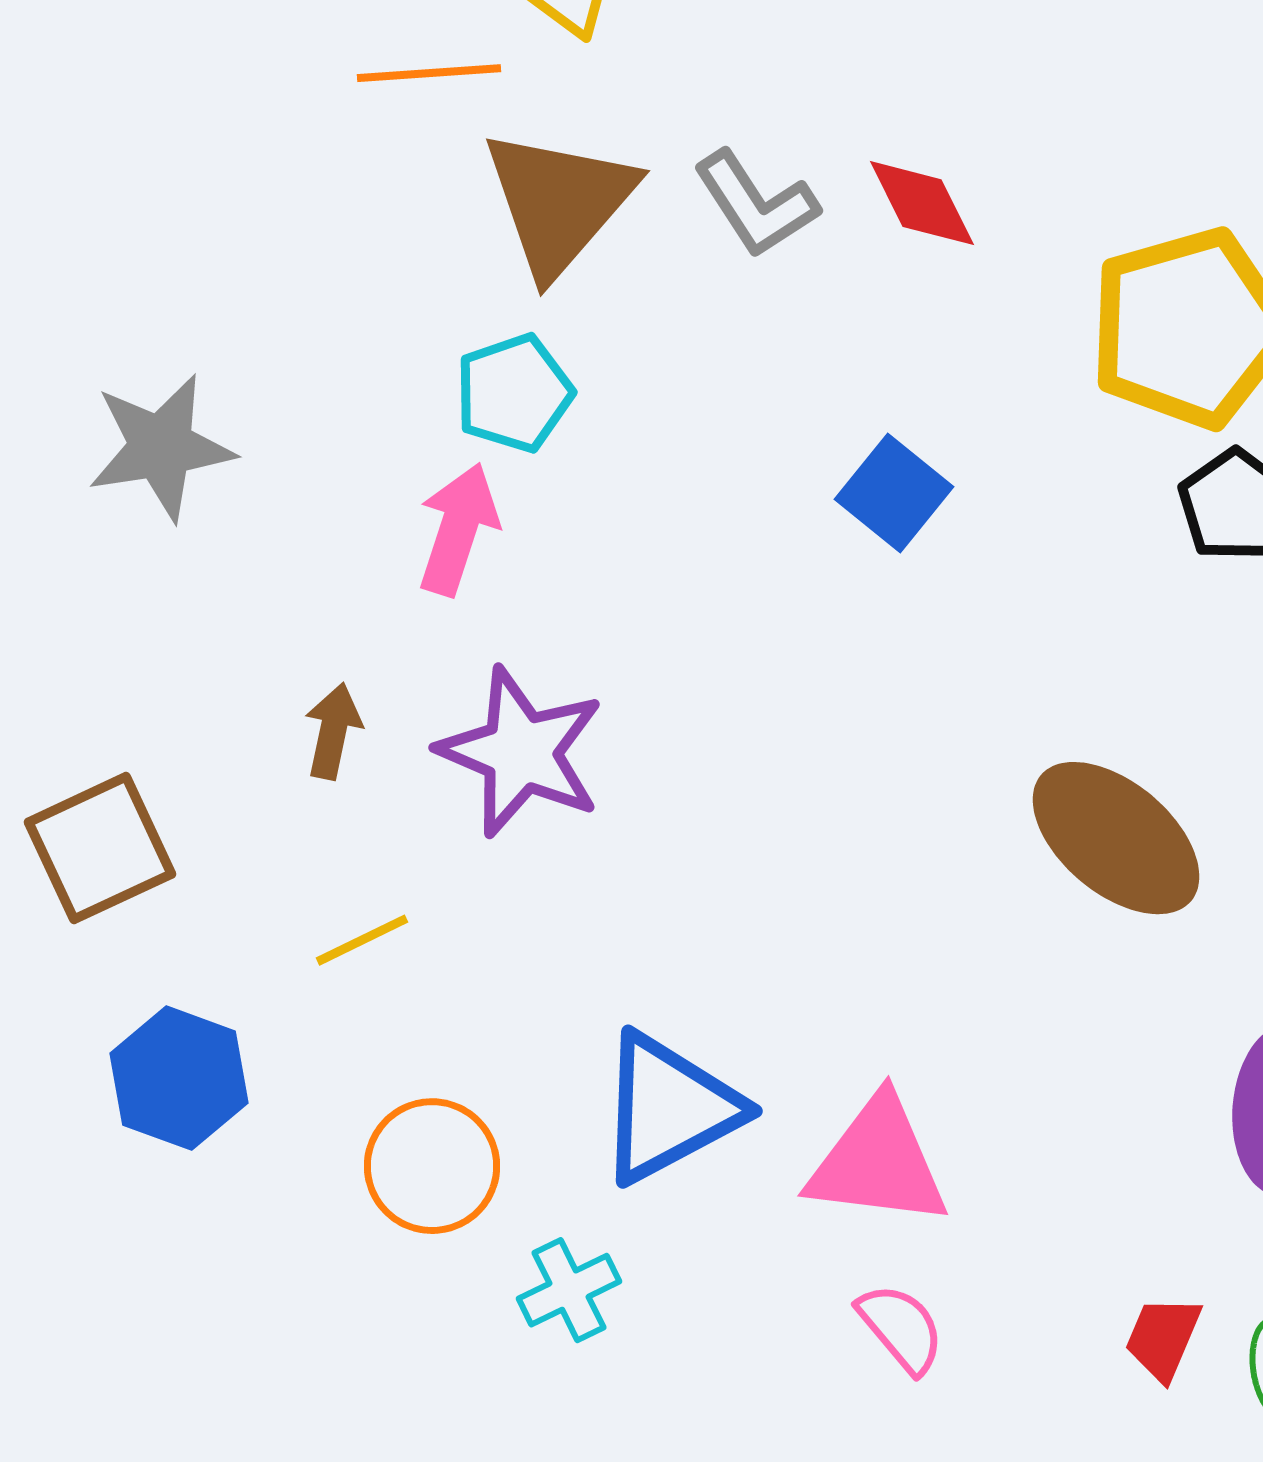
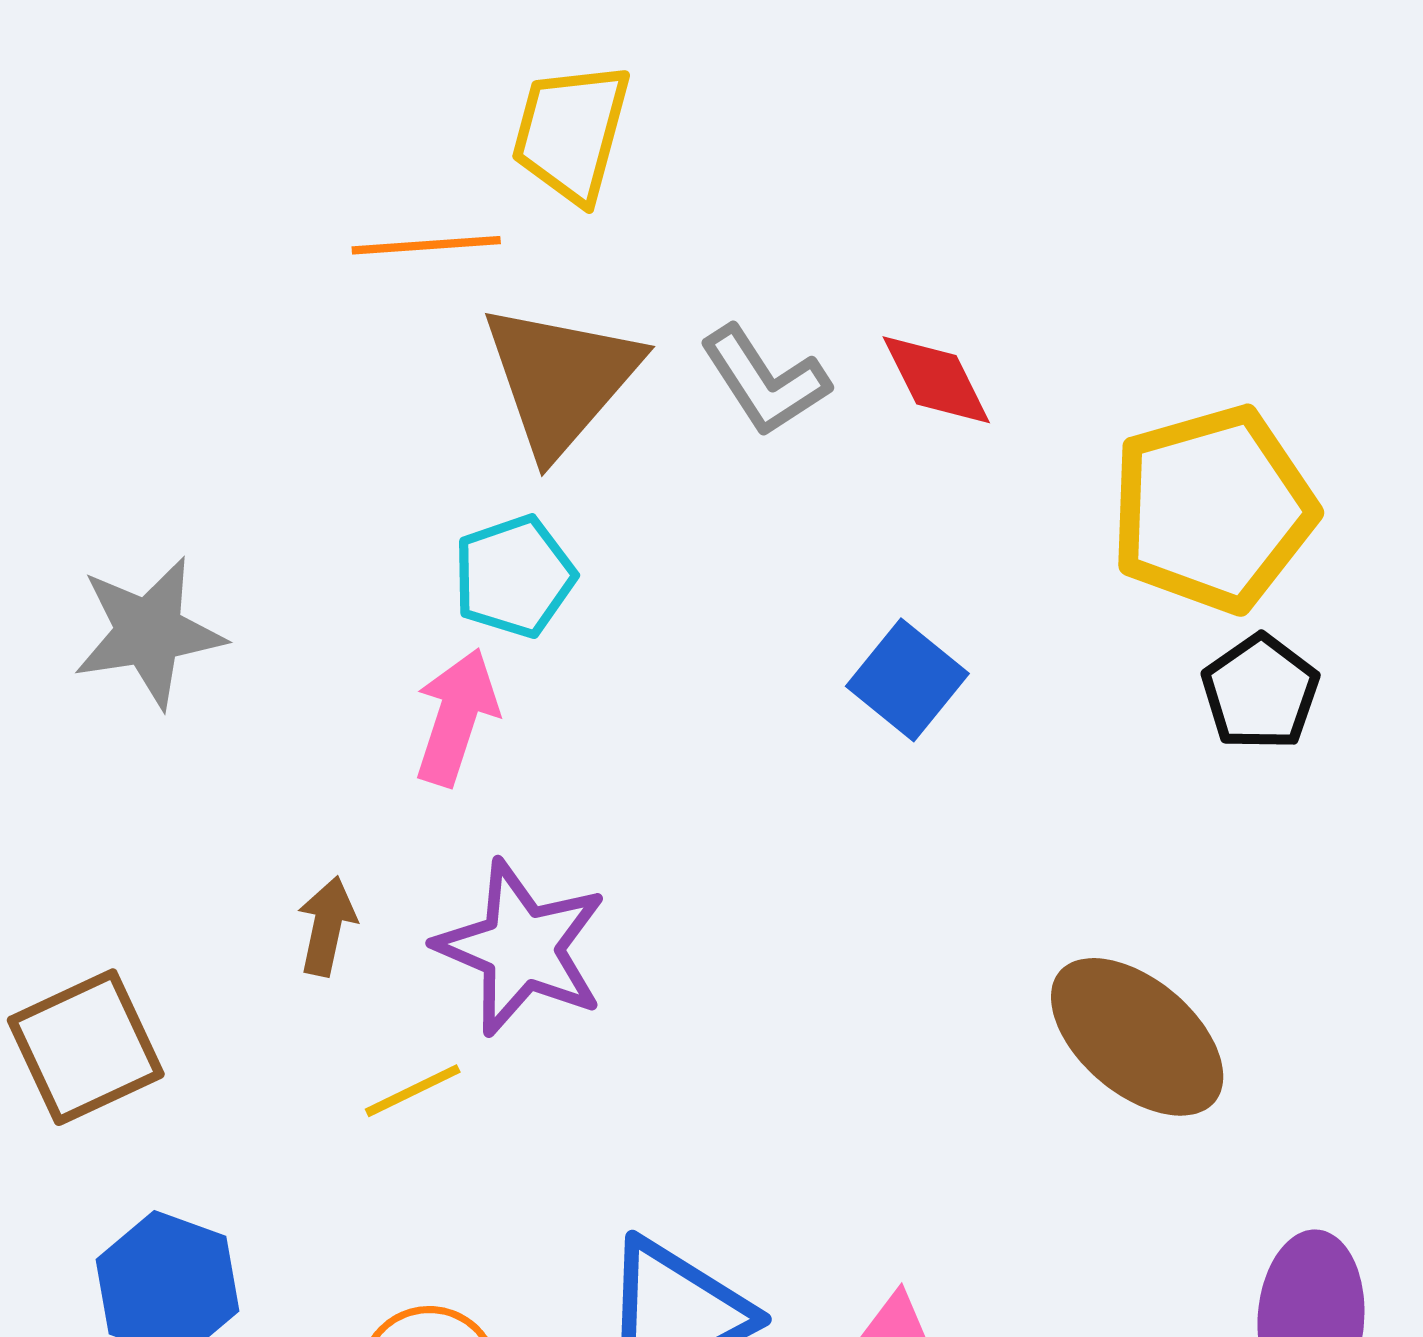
yellow line: (362, 940) -> (413, 1091), moved

